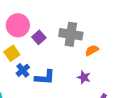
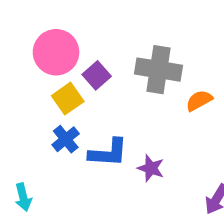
yellow square: (12, 53) -> (68, 99), moved
purple star: (84, 77) -> (151, 168), moved

